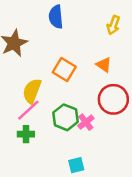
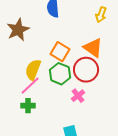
orange triangle: (104, 65) -> (93, 48), size x1.5
red circle: (113, 99) -> (86, 70), moved
green hexagon: (65, 117) -> (60, 74), moved

